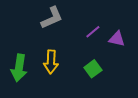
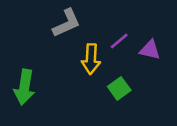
yellow arrow: (51, 62) -> (91, 59), moved

